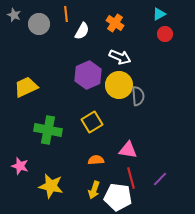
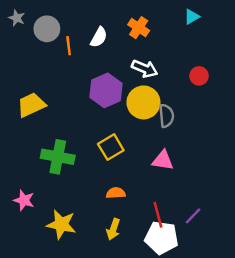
orange line: (66, 14) -> (69, 46), moved
red circle: (165, 34) -> (199, 76), moved
pink triangle: (128, 150) -> (163, 160), moved
white pentagon: (118, 197) -> (162, 238), moved

